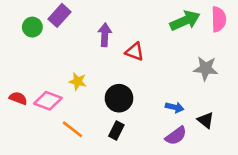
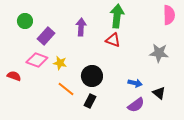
purple rectangle: (59, 15) -> (46, 36), moved
green arrow: (185, 21) -> (117, 16), moved, turned -60
red triangle: (135, 52) -> (113, 40), moved
pink diamond: (48, 101) -> (37, 60), moved
orange line: (72, 129) -> (66, 89), moved

